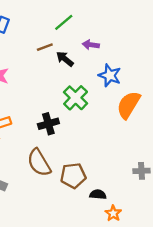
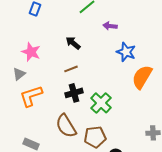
brown line: (45, 47) -> (71, 69), moved
black arrow: (65, 59) -> (73, 43), moved
green cross: (76, 98) -> (101, 103), moved

